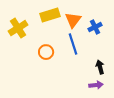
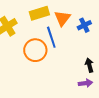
blue line: (73, 44) -> (51, 37), moved
orange circle: (46, 52) -> (35, 50), size x1.5

